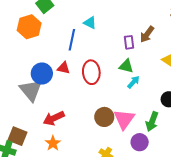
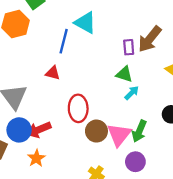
cyan triangle: (90, 23) -> (85, 23), size x1.5
brown arrow: (147, 34) -> (150, 39), size x1.4
red ellipse: (91, 72) -> (78, 108), moved
blue circle: (42, 74) -> (19, 130), moved
green arrow: (152, 121) -> (139, 131), moved

